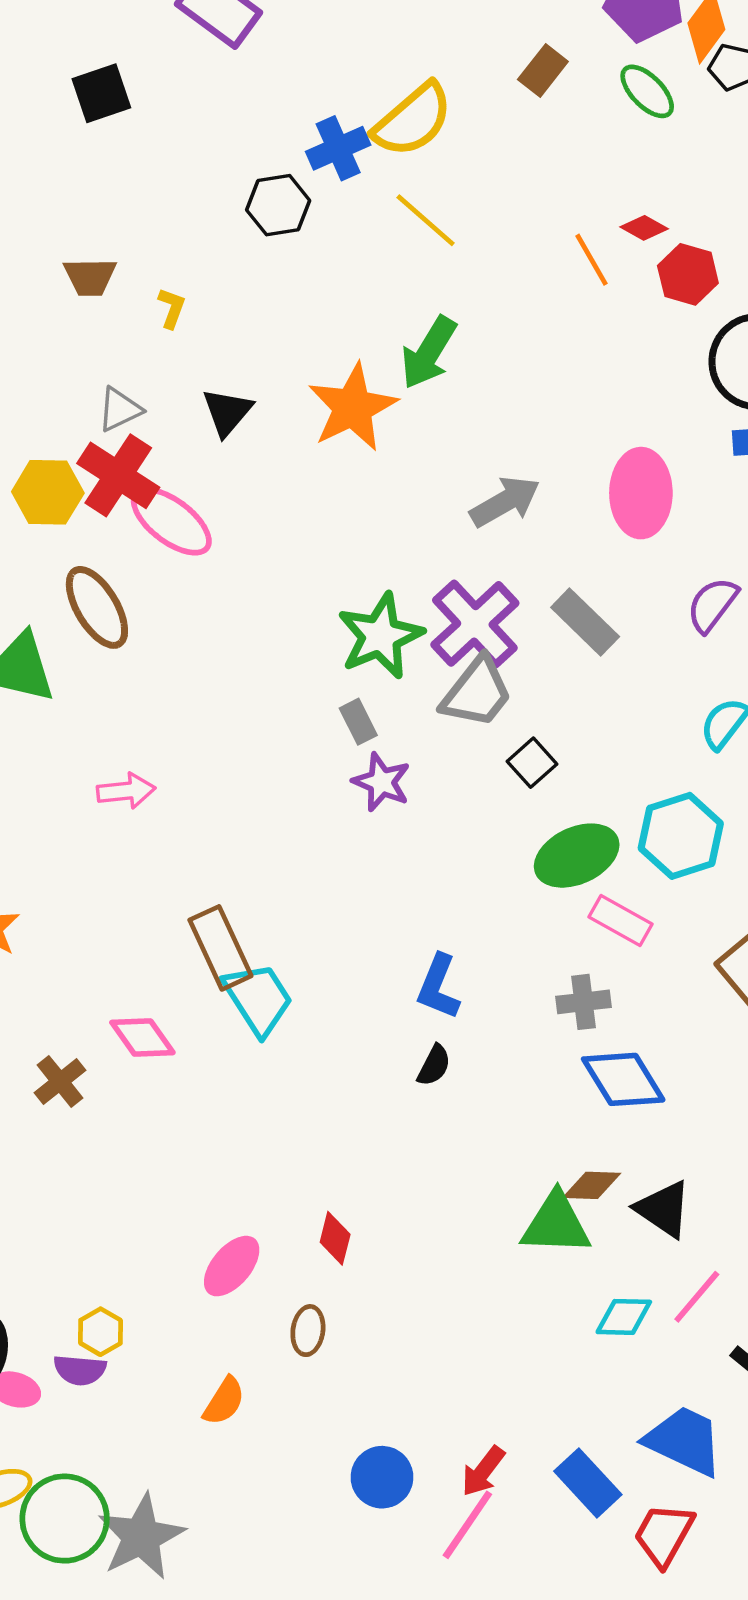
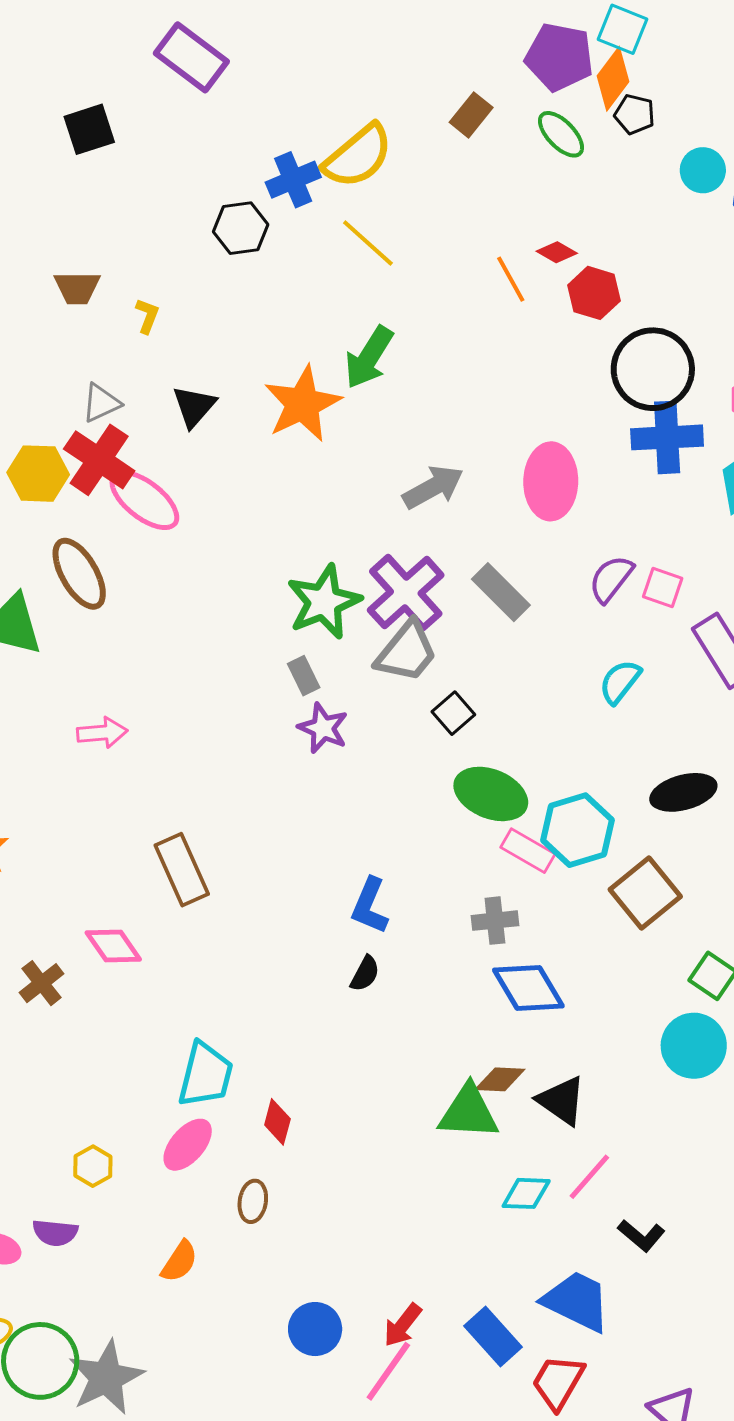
cyan hexagon: (681, 836) -> (577, 830), moved
green ellipse: (577, 856) -> (491, 794), turned 46
cyan trapezoid: (258, 999) -> (206, 1075), moved, turned 46
yellow hexagon: (101, 1332) -> (93, 1166), moved

